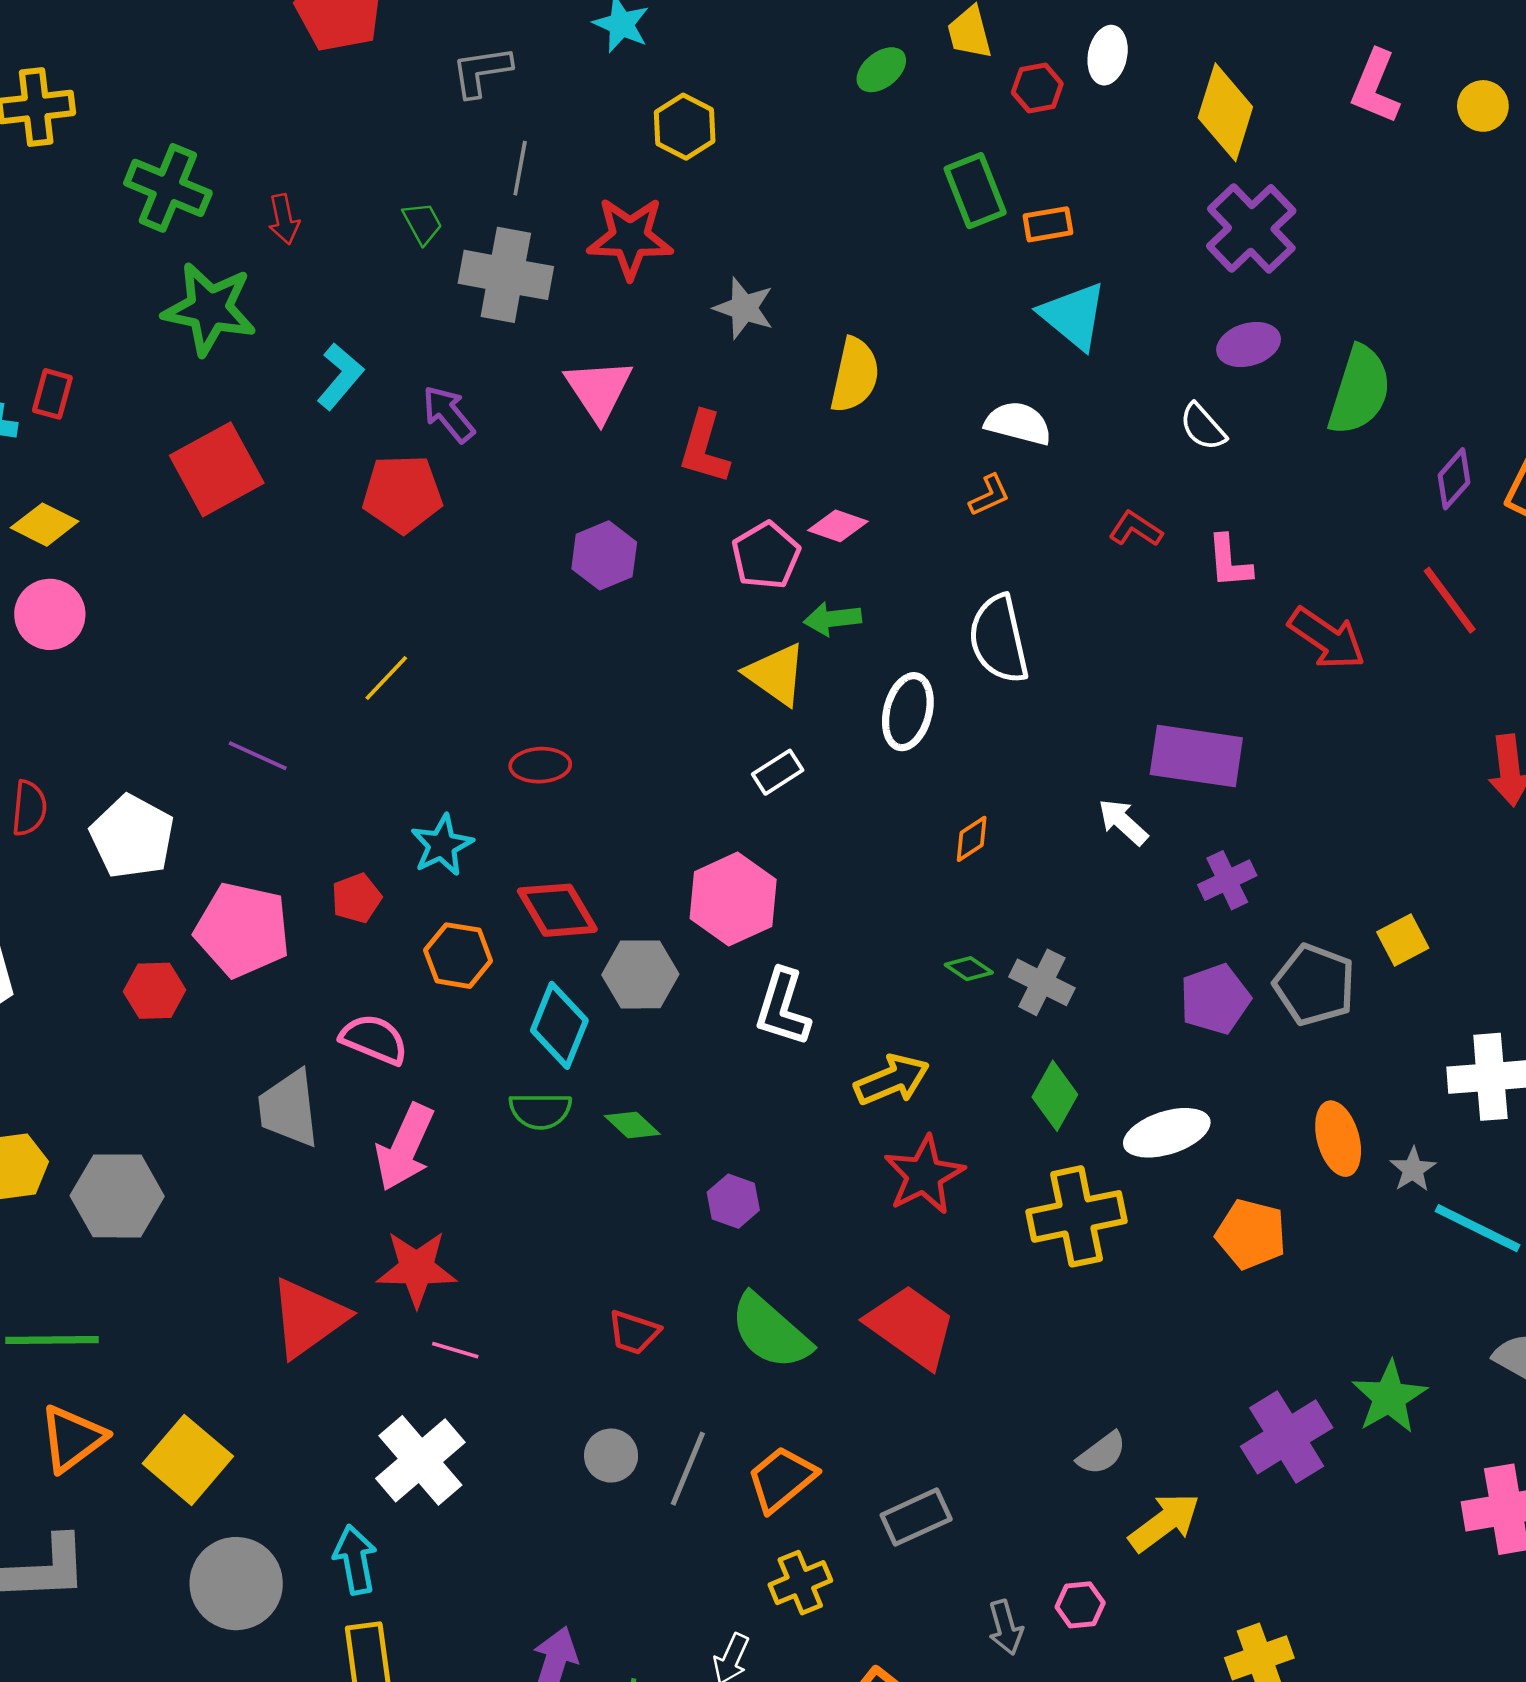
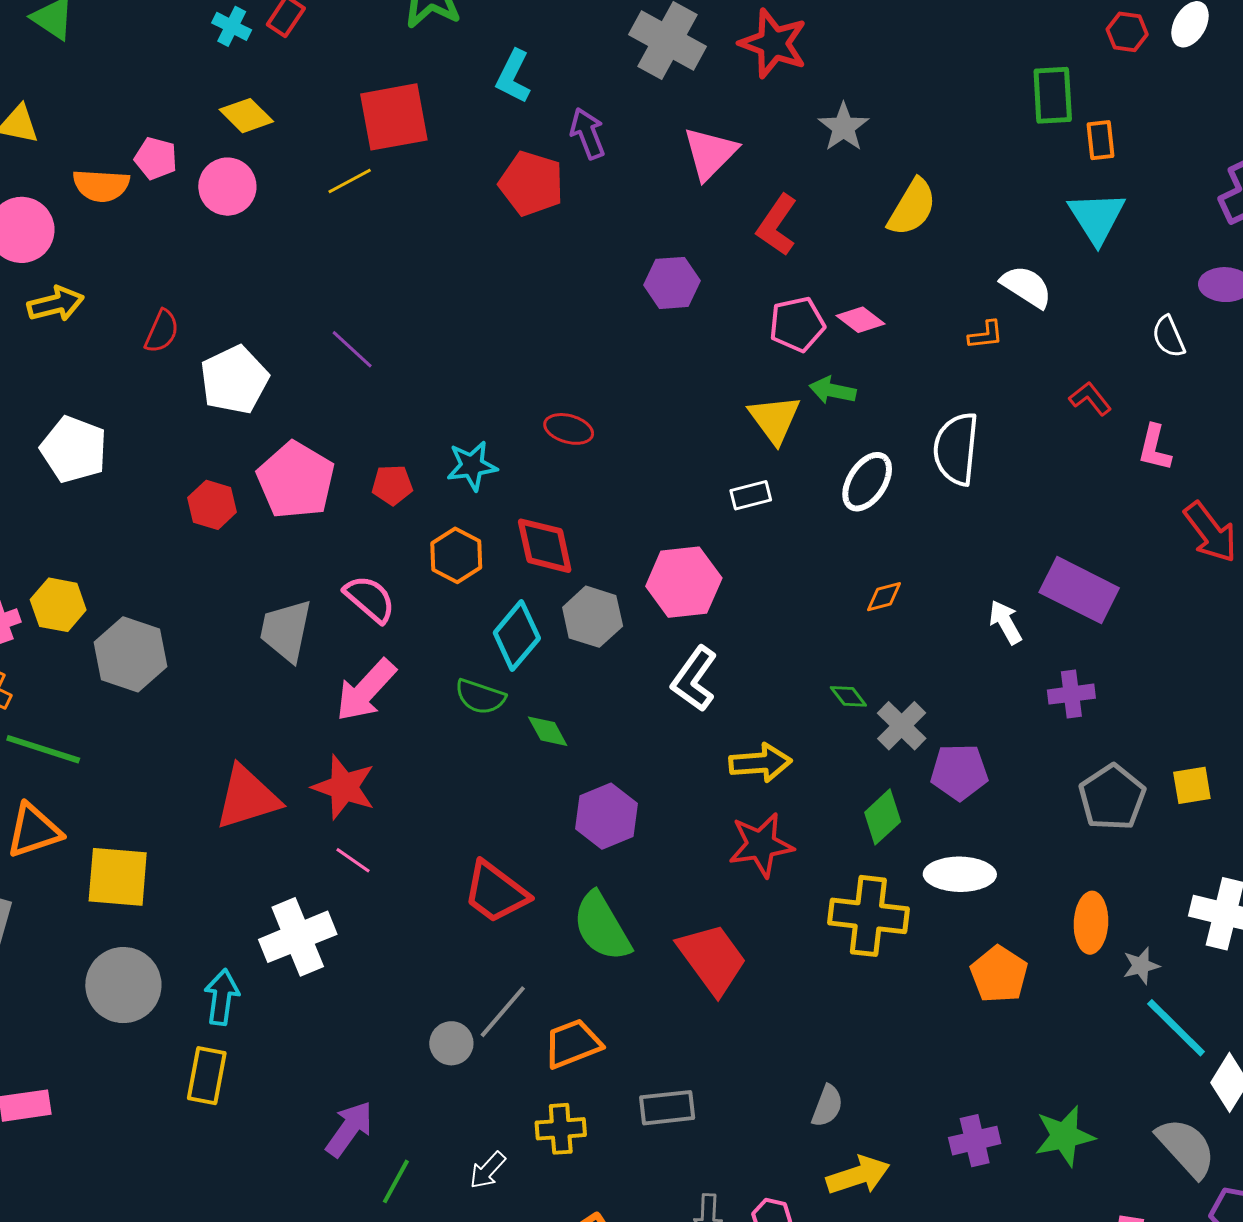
orange rectangle: (1048, 224) -> (1100, 140), turned 75
cyan L-shape: (340, 376) -> (513, 77), turned 148
yellow line: (386, 678) -> (350, 181), moved
purple pentagon: (1215, 999) -> (959, 772), moved
purple hexagon: (733, 1201) -> (607, 816), size x1.5
red trapezoid: (634, 1332) -> (496, 892), size x1.6
purple cross: (1287, 1437) -> (975, 1141), size x0.7
gray semicircle: (1102, 1453) -> (827, 1106), turned -51
gray circle: (611, 1456) -> (451, 1043), moved
yellow square: (188, 1460) -> (118, 877), turned 36

